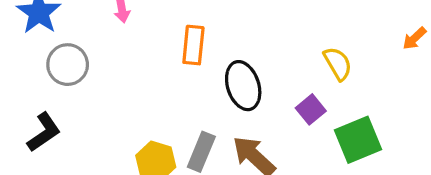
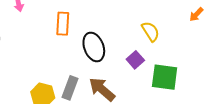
green square: (358, 140) -> (165, 77), turned 32

